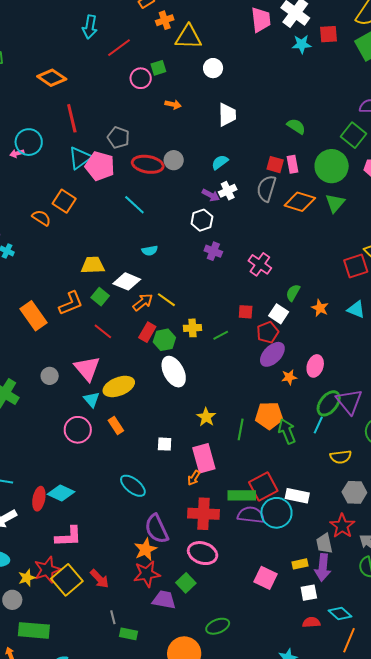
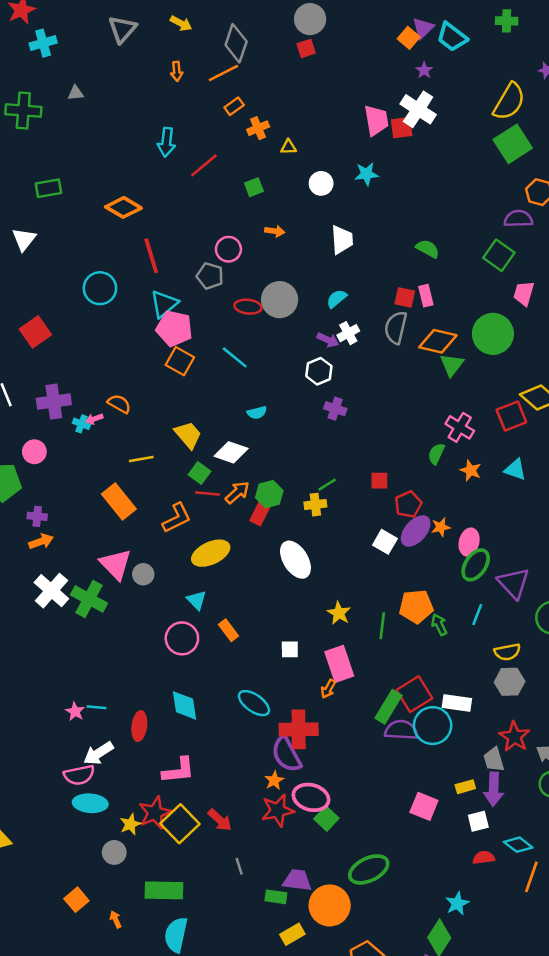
red square: (328, 34) -> (402, 128), moved
yellow triangle: (188, 37) -> (289, 147), size x0.5
cyan star: (302, 44) -> (366, 174), moved
pink circle: (141, 78) -> (228, 249), moved
pink arrow: (17, 153) -> (94, 419), moved
gray circle: (174, 160) -> (280, 300), size x1.5
red ellipse: (148, 164) -> (248, 307), size x0.7
pink pentagon: (100, 166) -> (174, 328), moved
green circle: (332, 166) -> (493, 334), moved
orange square: (64, 201) -> (180, 361), moved
green triangle: (335, 203) -> (452, 365), moved
orange semicircle: (41, 218) -> (119, 404), moved
pink cross: (260, 264) -> (460, 427), moved
yellow trapezoid: (93, 265) -> (188, 435), turned 55
yellow line: (166, 300) -> (141, 459), moved, turned -42
orange arrow: (143, 302) -> (237, 492), moved
orange L-shape: (71, 303) -> (177, 518), moved
white square: (279, 314) -> (385, 542), moved
red line: (103, 331) -> (207, 493), moved, turned -30
green line: (221, 335) -> (327, 485), moved
green hexagon: (164, 340) -> (269, 494), moved
pink triangle: (87, 368) -> (116, 564), moved
orange star: (289, 377) -> (441, 527), moved
yellow ellipse: (119, 386) -> (211, 553), moved
green ellipse: (329, 403) -> (476, 565), moved
green arrow: (287, 431) -> (439, 625), size x0.7
gray hexagon: (354, 492) -> (510, 682), moved
cyan diamond: (61, 493) -> (184, 705), moved, turned 60
green rectangle: (242, 495) -> (389, 707), turned -56
red cross: (203, 514) -> (299, 729), moved
orange star: (145, 549) -> (274, 780), size x0.7
pink ellipse: (203, 553) -> (311, 797), moved
purple trapezoid: (164, 600) -> (297, 880), moved
green ellipse: (218, 626) -> (369, 869), size x1.4
green rectangle: (34, 630) -> (164, 890), moved
green rectangle: (128, 634) -> (276, 897), moved

